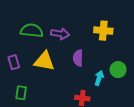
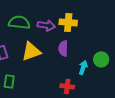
yellow cross: (103, 31) -> (68, 22), moved
yellow triangle: (44, 61) -> (31, 51), turned -30

